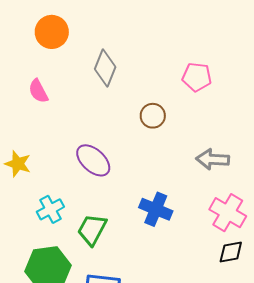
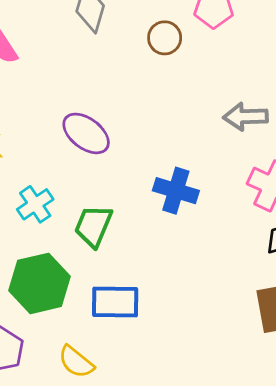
brown circle: (153, 116) -> (165, 38), moved

